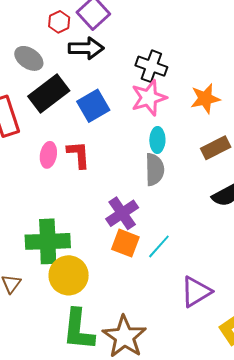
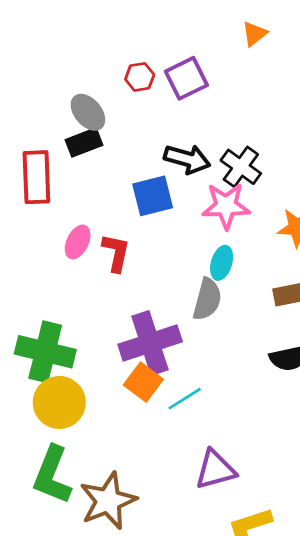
black arrow: (86, 48) -> (187, 159), moved
black rectangle: (49, 93) -> (84, 142), moved, size x0.7
purple cross: (122, 213) -> (150, 343), size x1.4

